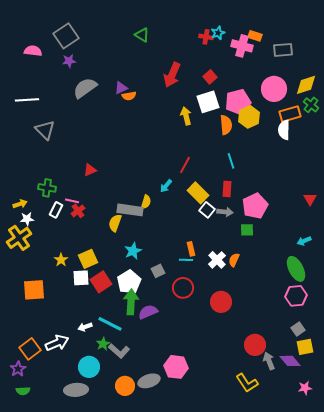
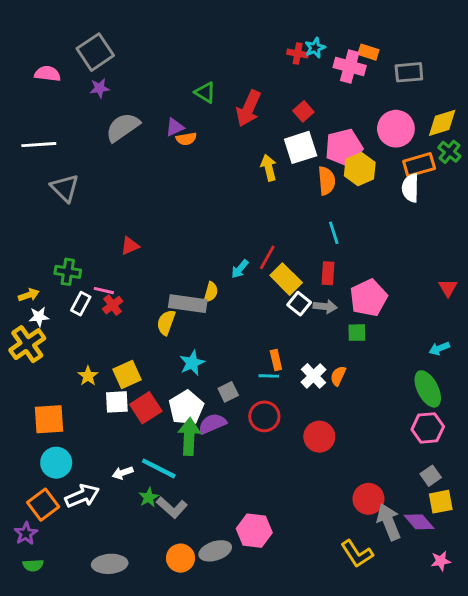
green triangle: (142, 35) -> (205, 93), moved
red line: (185, 165) -> (267, 257), moved
purple semicircle: (148, 312) -> (212, 424), moved
gray arrow: (269, 361) -> (389, 522), size x1.4
cyan circle: (89, 367) -> (56, 463), moved

